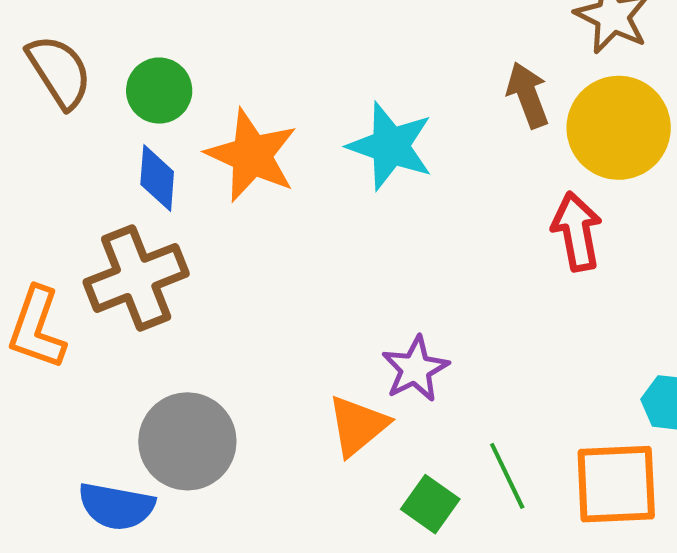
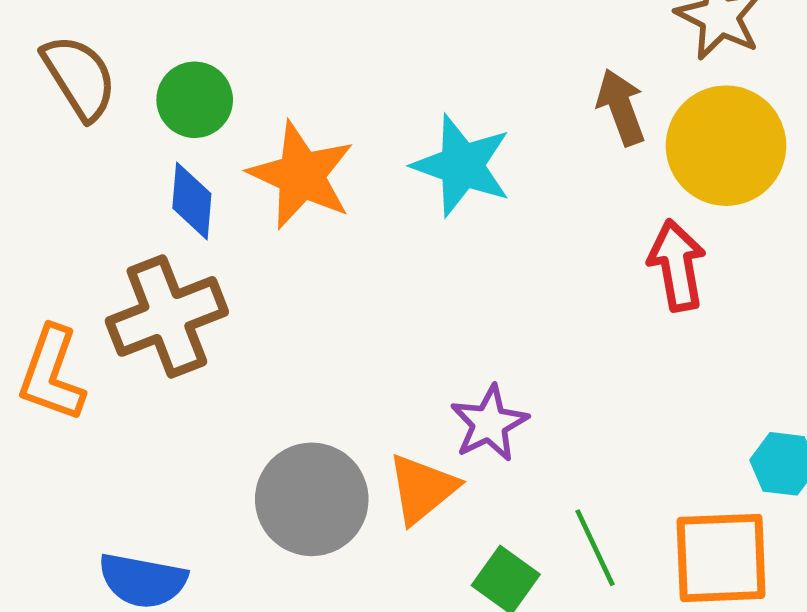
gray circle: (187, 441) -> (312, 499), moved

